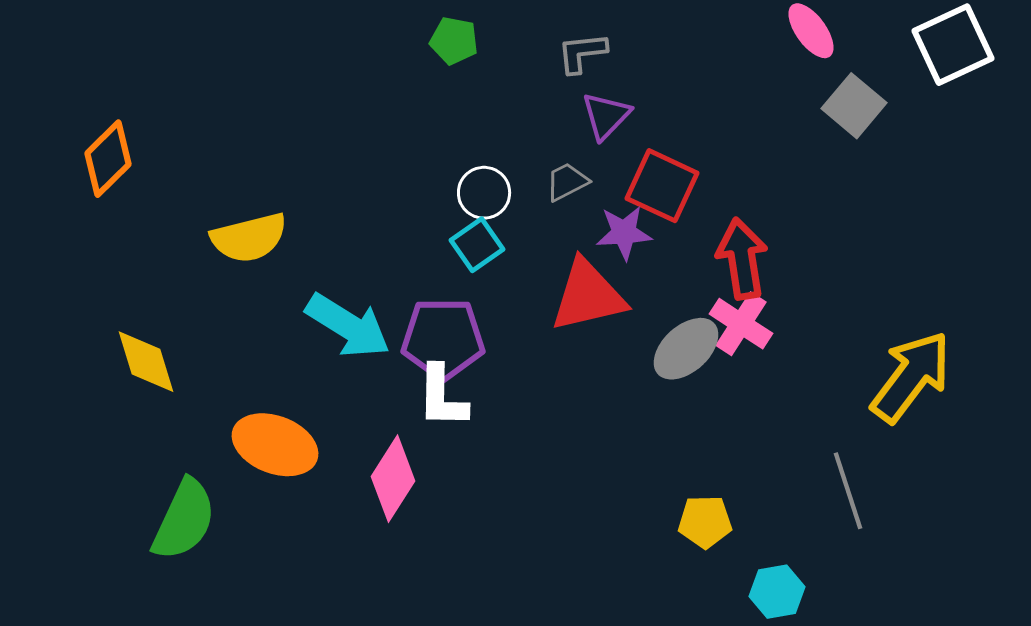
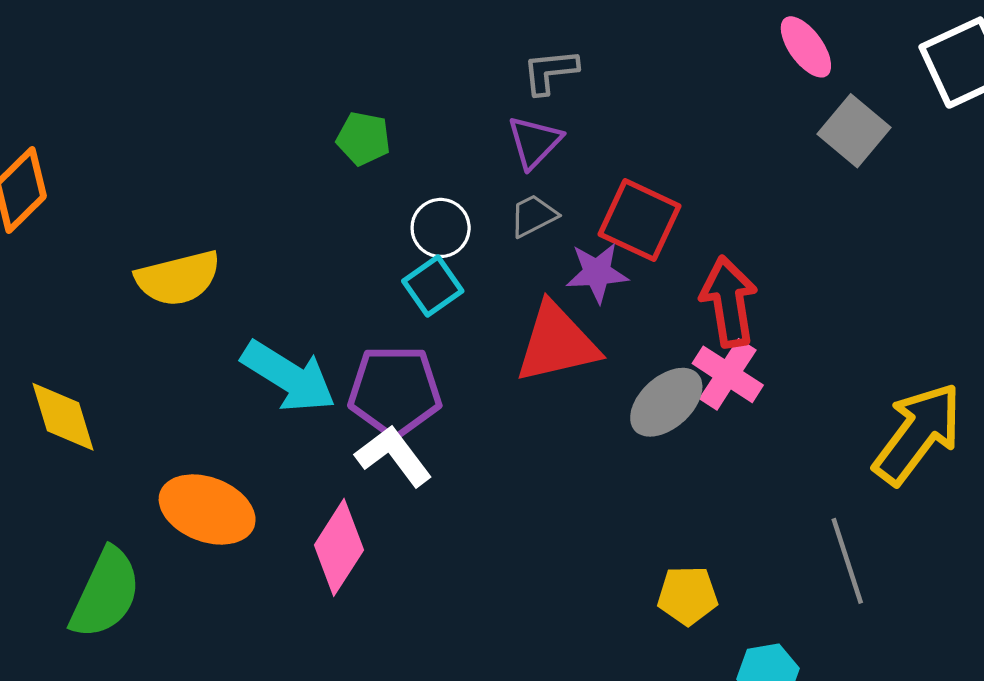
green pentagon: (454, 41) -> (363, 139), moved
purple triangle: (606, 116) -> (534, 142), moved
white L-shape: (442, 397) -> (394, 456), turned 142

